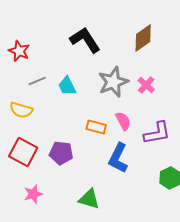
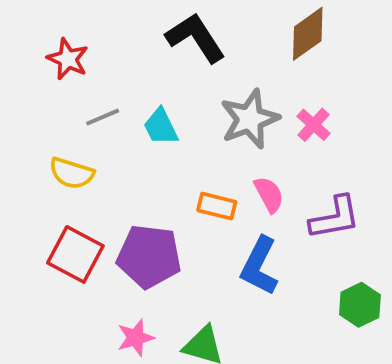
purple pentagon: (61, 153) -> (149, 256), size x1.4
pink star: (33, 194) -> (135, 338), moved

